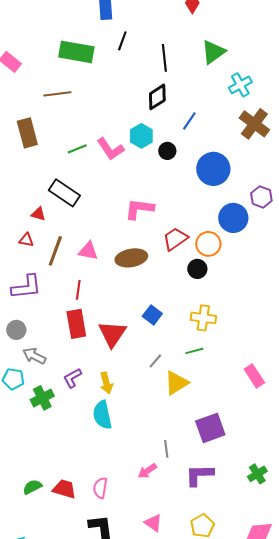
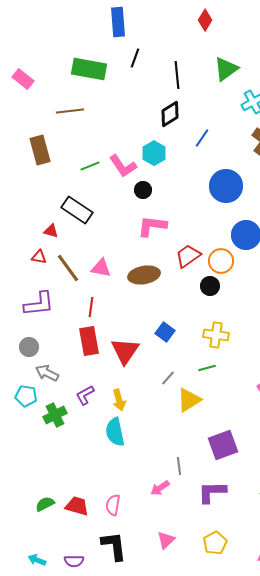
black circle: (167, 151) -> (143, 190), moved
brown line: (55, 251) -> (68, 268), turned -56
pink triangle: (153, 523) -> (166, 540), turned 42

